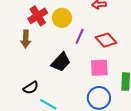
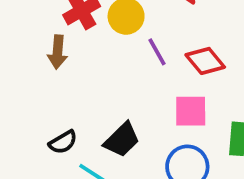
purple line: (80, 36) -> (157, 52), turned -56
black trapezoid: (61, 62) -> (122, 140), moved

